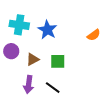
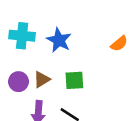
purple circle: (11, 51) -> (18, 82), moved

